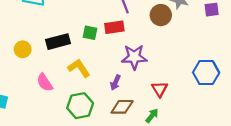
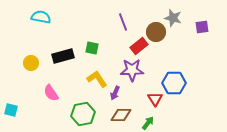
red rectangle: (114, 27) -> (139, 46), moved, turned -30
yellow L-shape: (79, 68) -> (97, 79), moved
blue hexagon: (206, 73) -> (174, 83), moved

